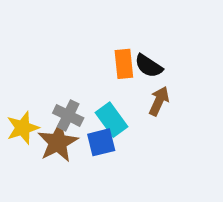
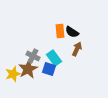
yellow star: (23, 128) -> (13, 74), moved
blue square: (101, 142) -> (49, 69), turned 32

